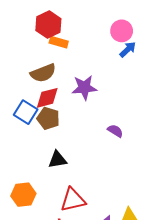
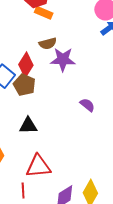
brown semicircle: (43, 73) -> (48, 43), moved, size x0.7
red diamond: (47, 98) -> (26, 65), turned -50

